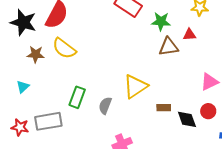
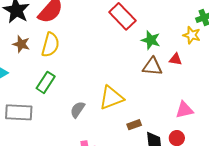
yellow semicircle: (64, 48) -> (50, 45), turned -125
green rectangle: (77, 97) -> (46, 82), moved
brown rectangle: (164, 108) -> (134, 125), turned -32

